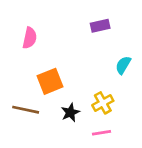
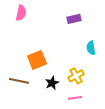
pink semicircle: (30, 38) -> (21, 13), moved
cyan semicircle: (123, 65) -> (91, 48), turned -40

